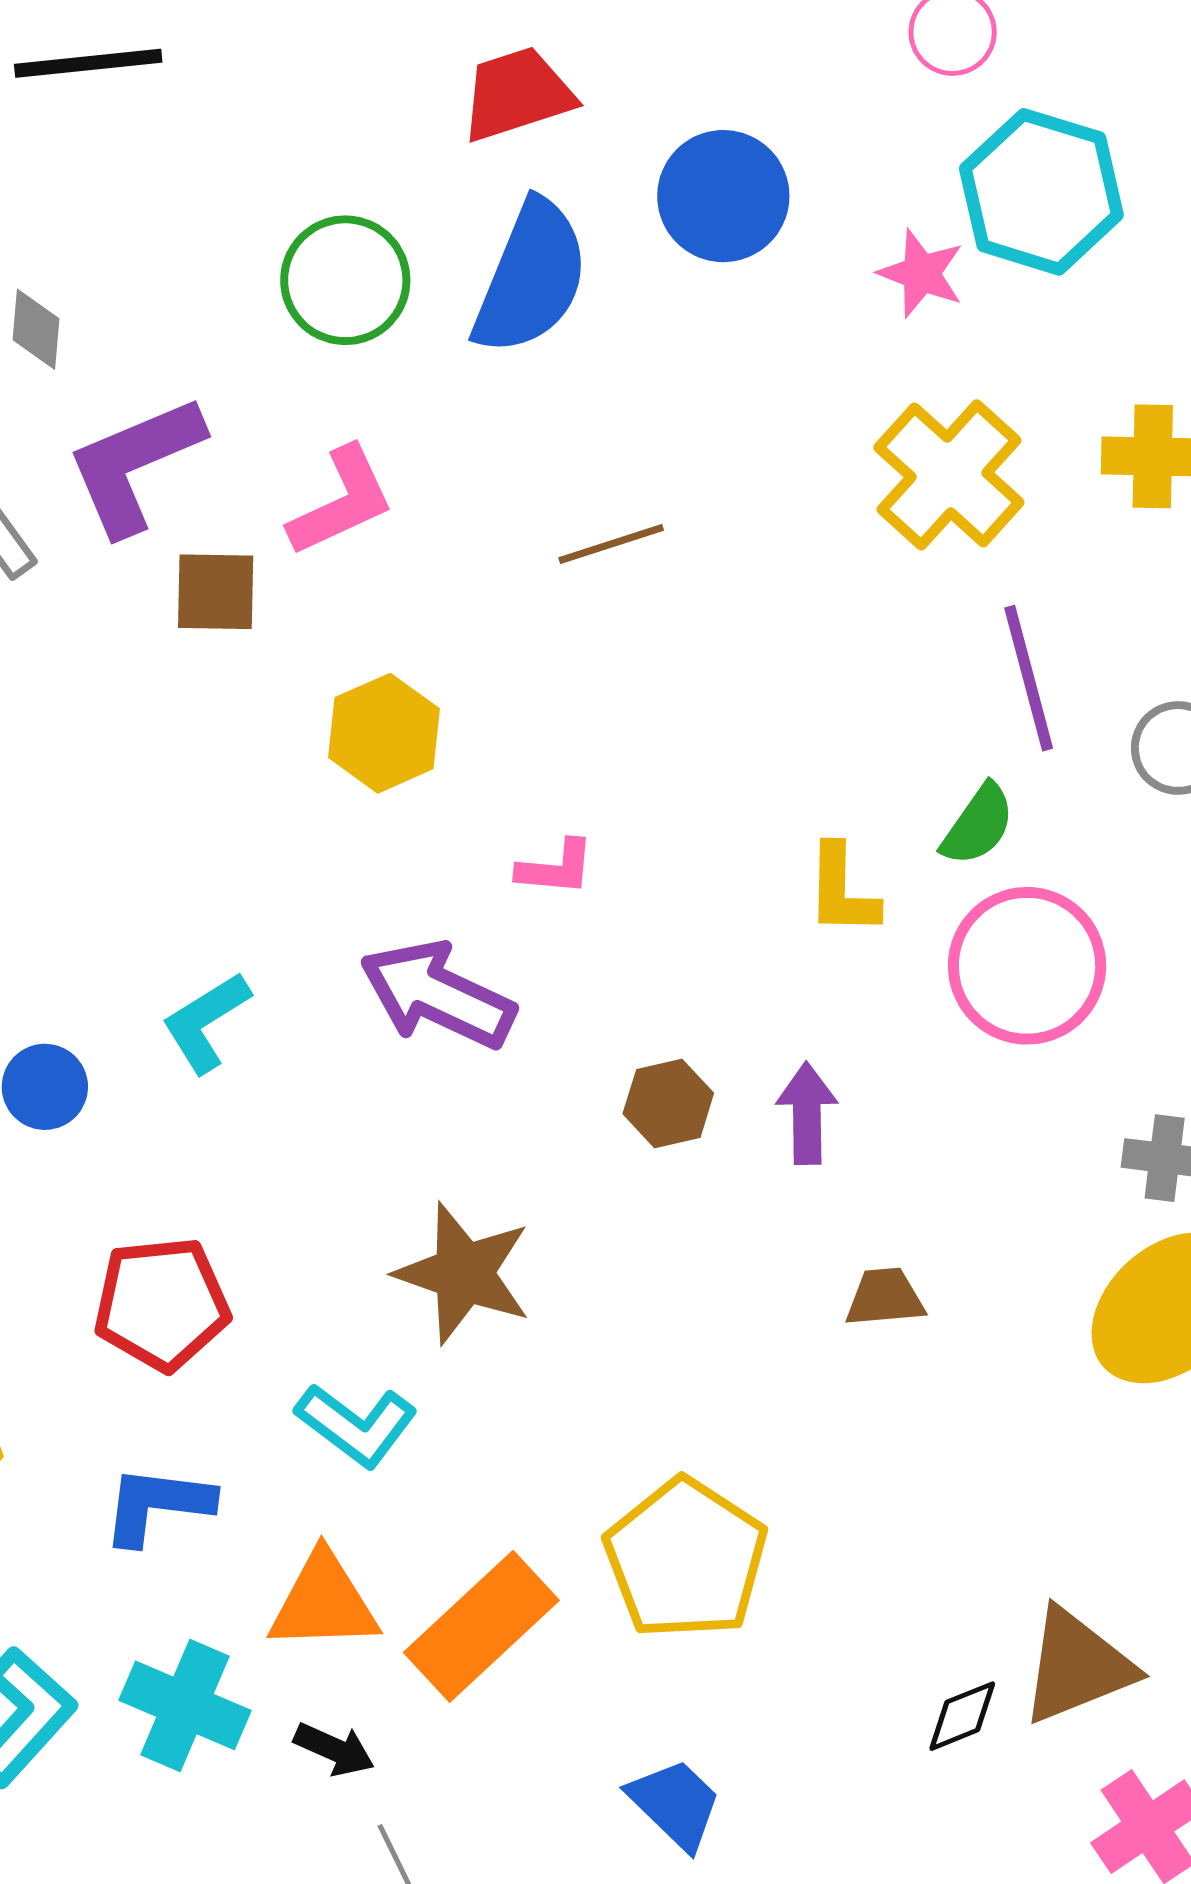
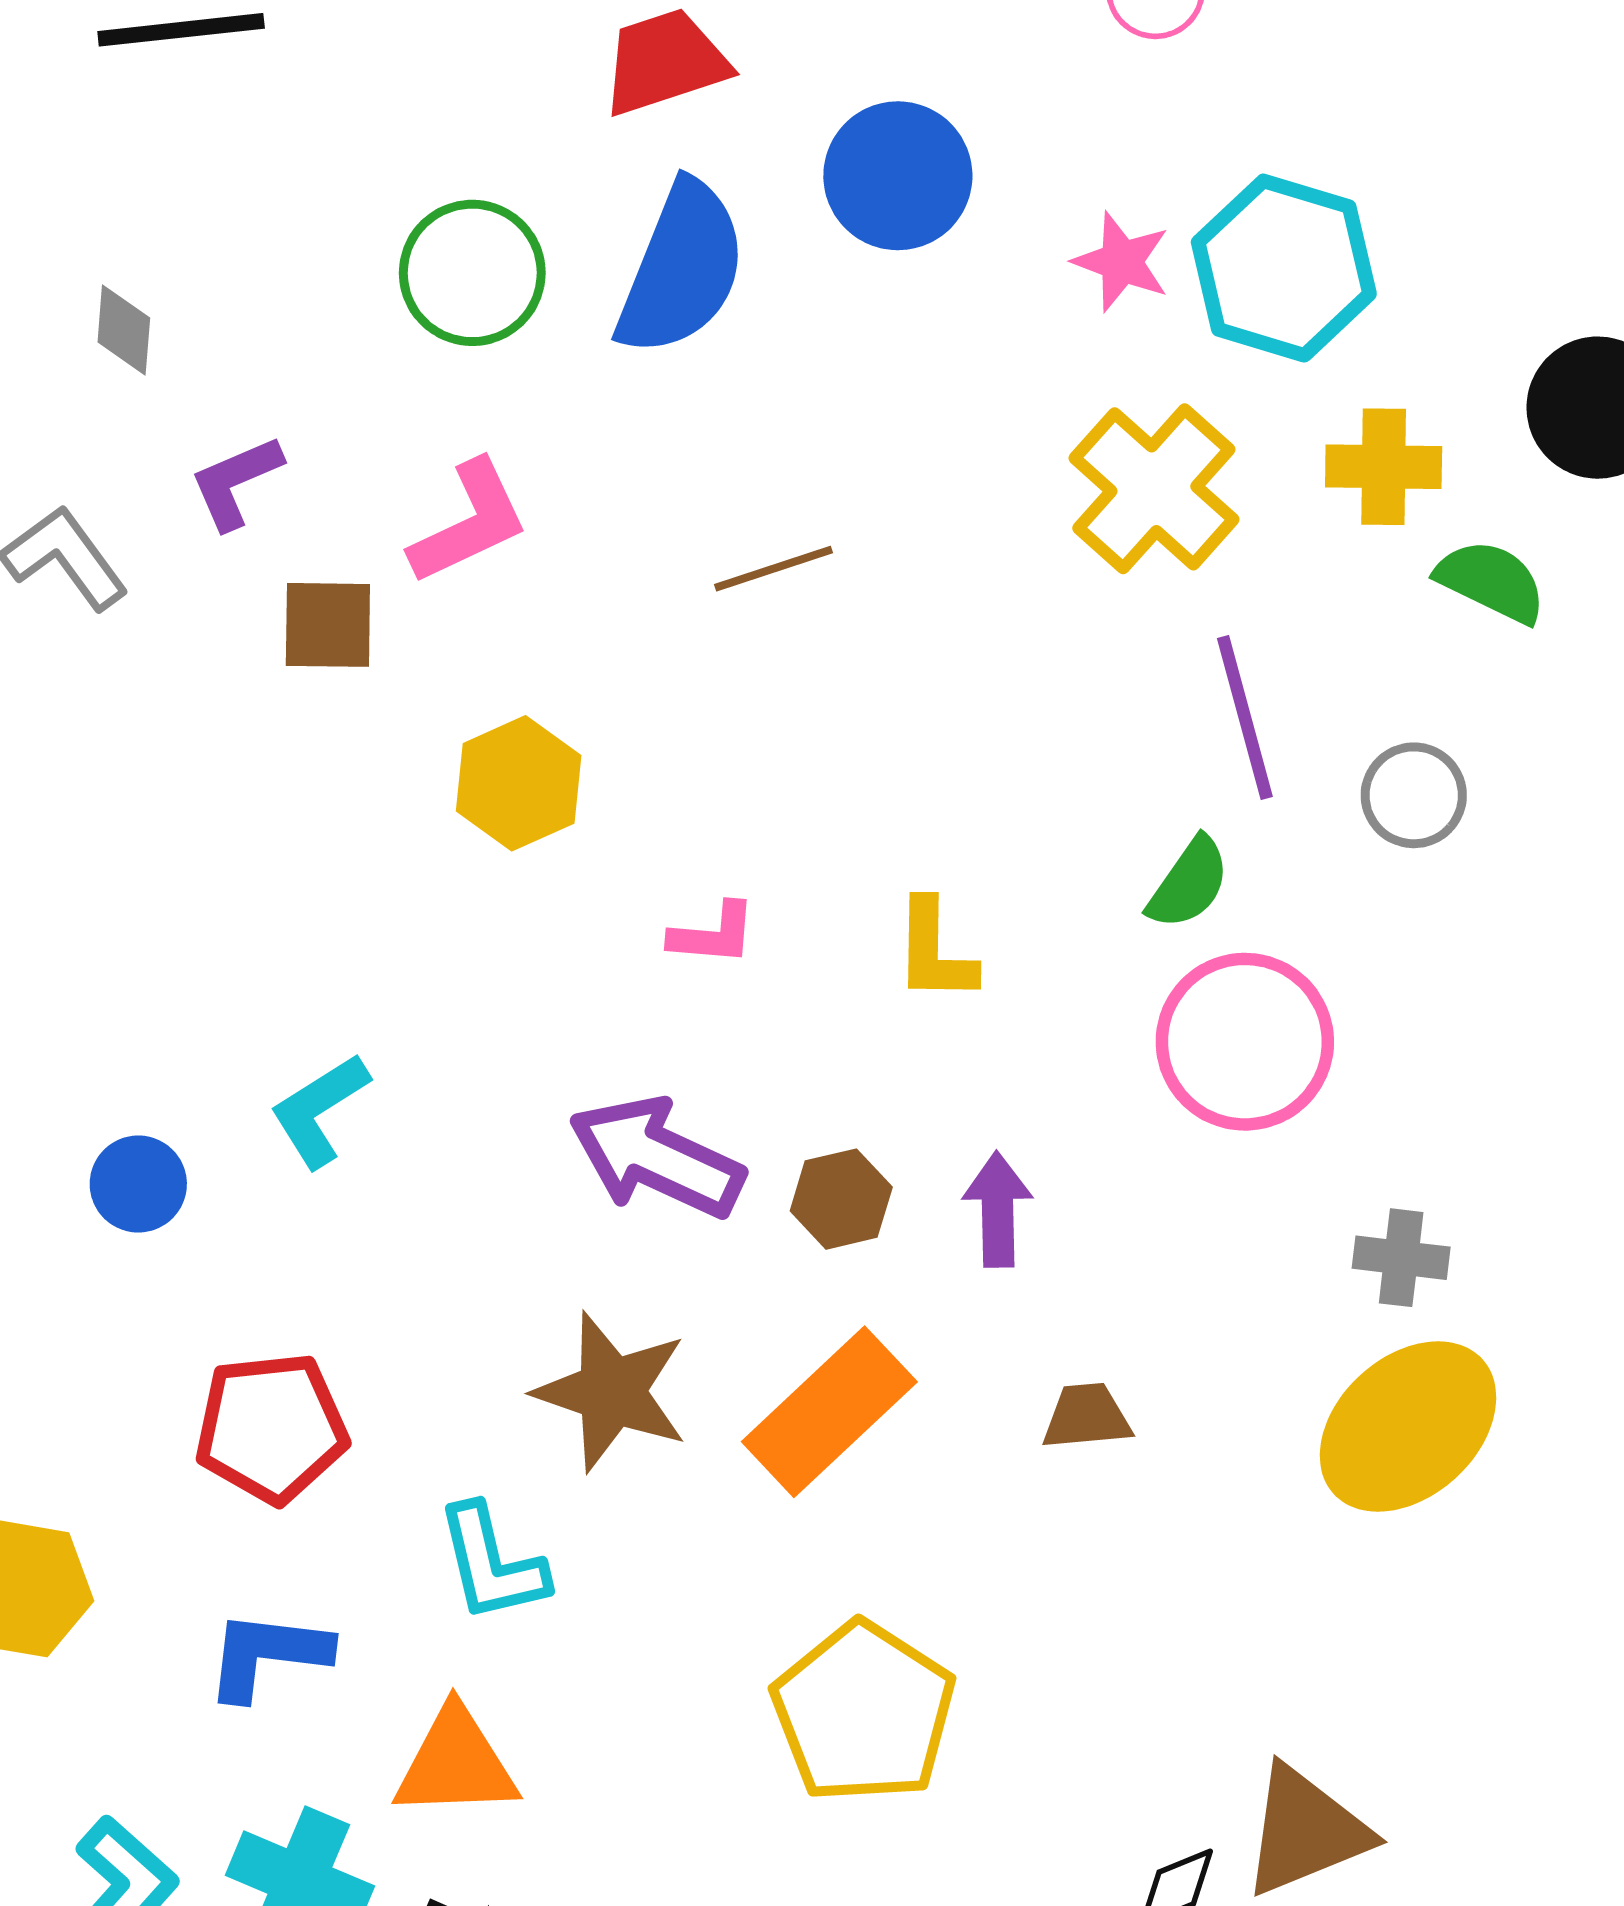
cyan hexagon: (1041, 192) -> (1284, 268), moved
purple L-shape: (135, 465) -> (236, 482), size x0.6
yellow L-shape: (842, 890) -> (935, 951), moved
purple arrow: (437, 995) -> (656, 1157), moved
cyan L-shape: (356, 1425) -> (492, 1563), turned 40
orange rectangle: (481, 1626) -> (829, 1412), moved

